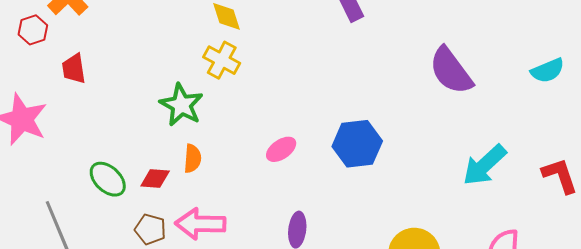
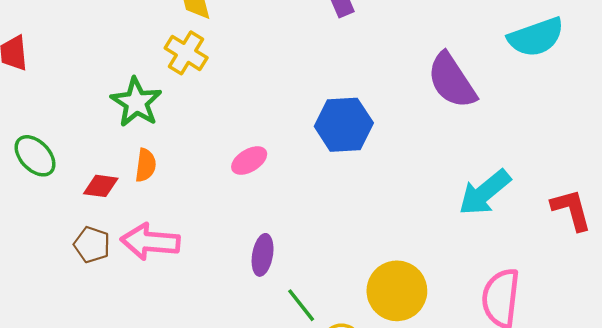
cyan semicircle: (548, 71) -> (536, 37), moved, size x1.4
blue hexagon: (357, 144) -> (344, 125), moved
green ellipse: (108, 179) -> (35, 156), moved

